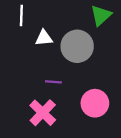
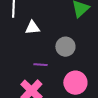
gray circle: (77, 46) -> (65, 47), moved, size x0.7

